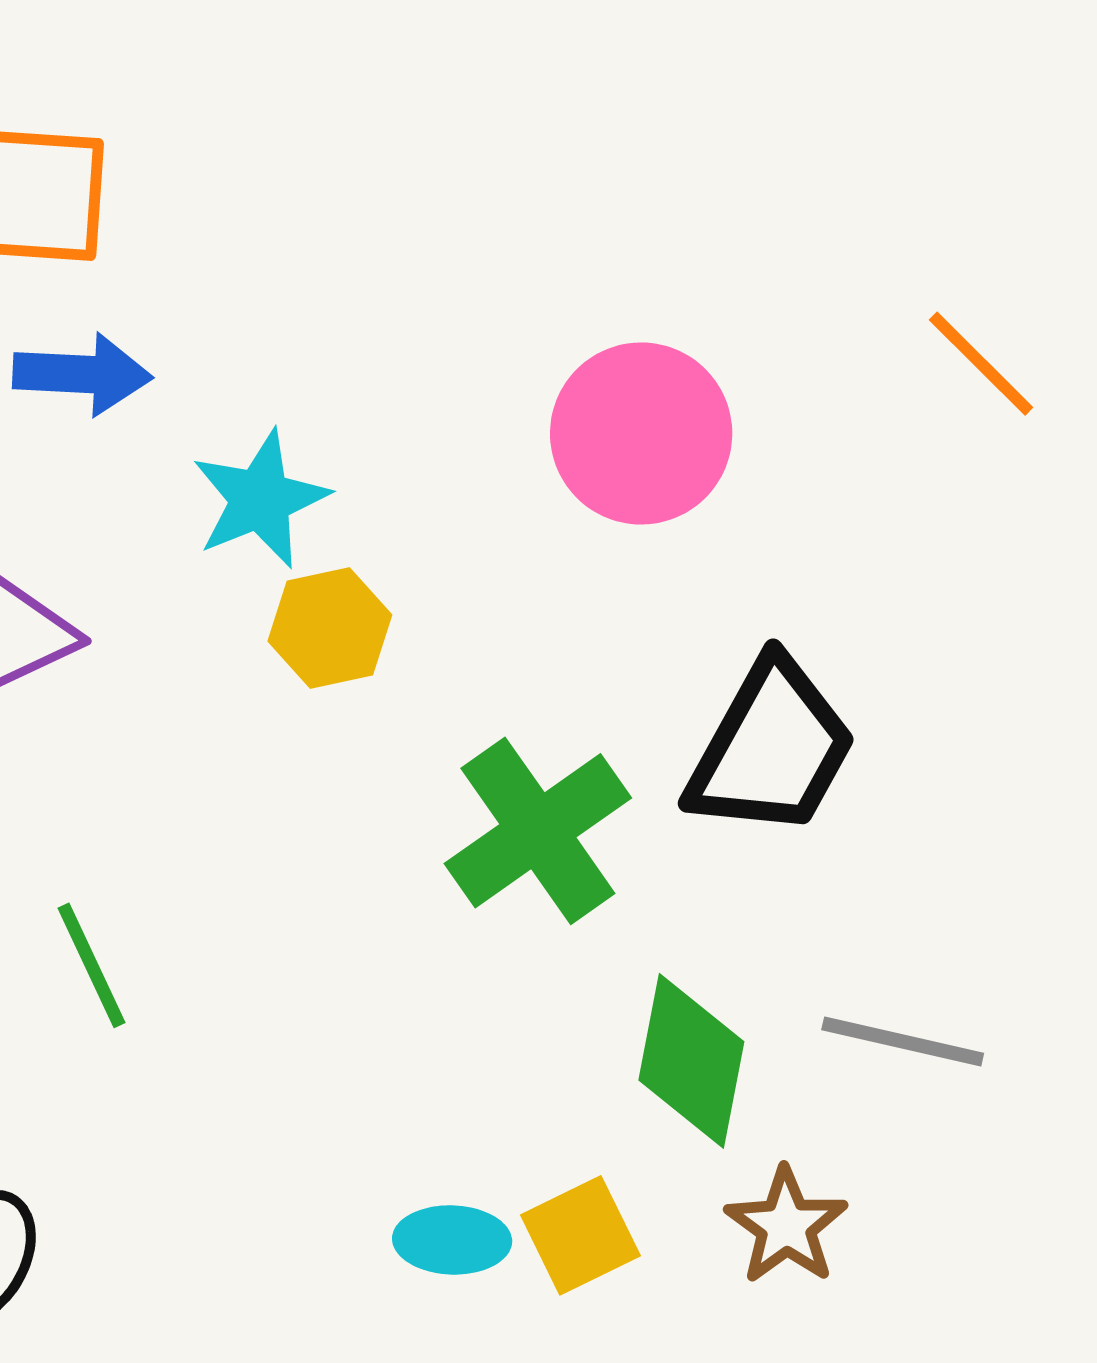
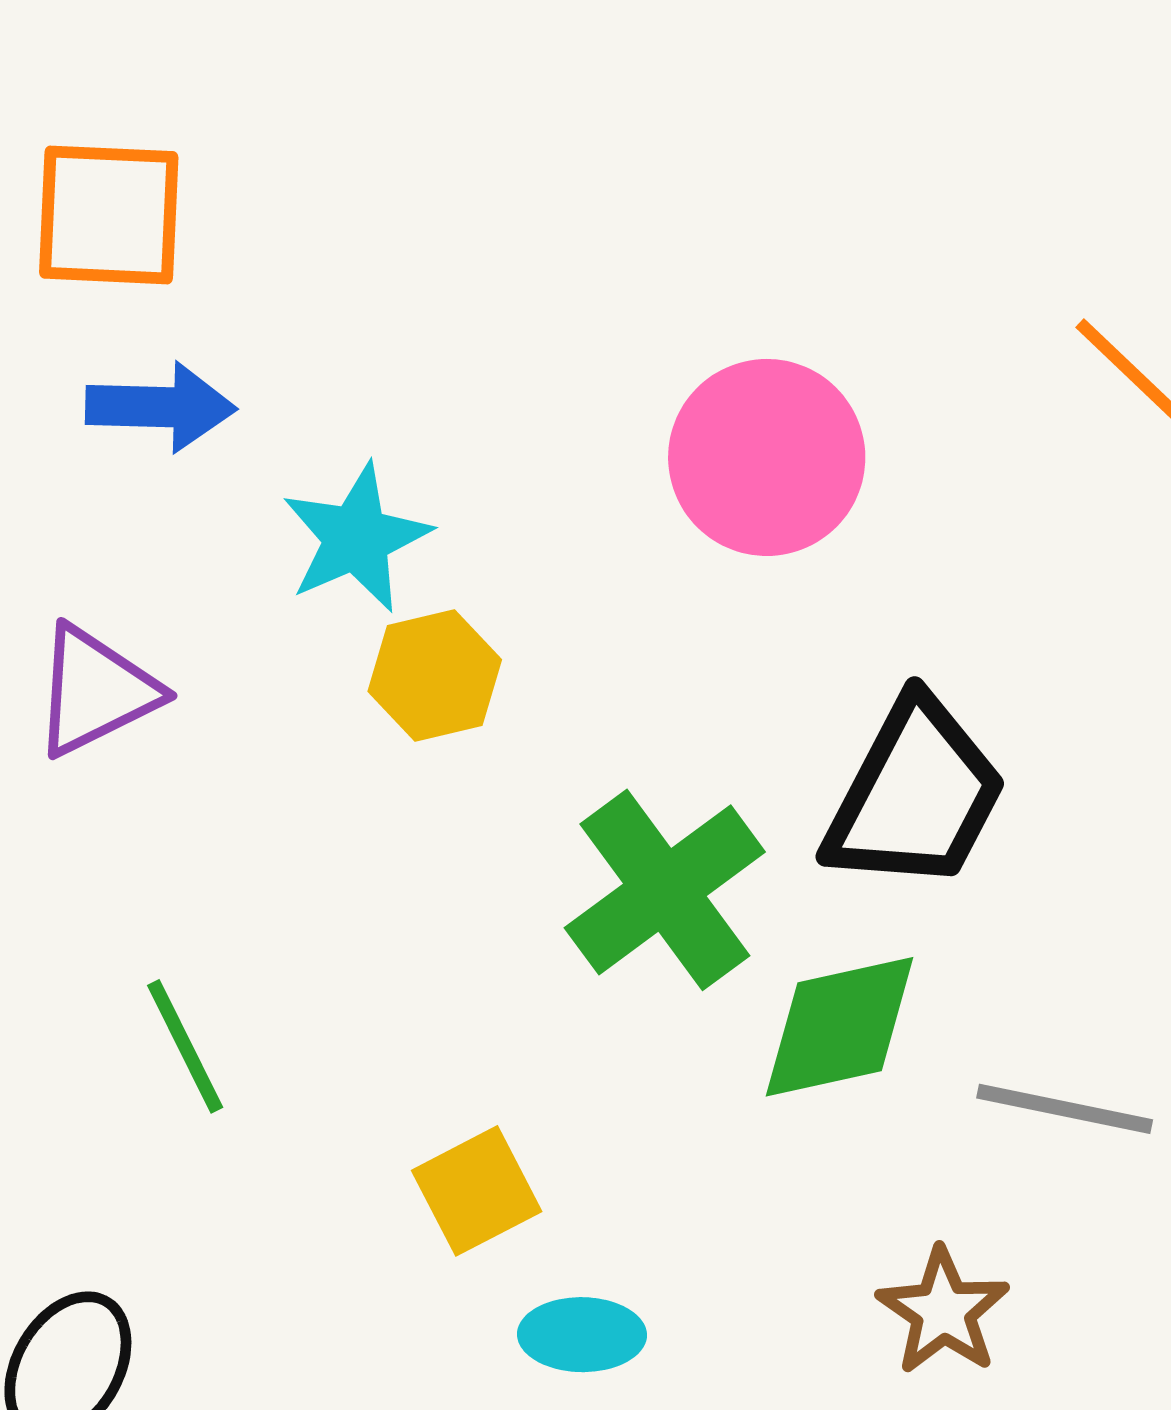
green diamond: (691, 1061) -> (840, 1027), moved, turned 68
yellow square: (580, 1235) -> (477, 1191), moved

